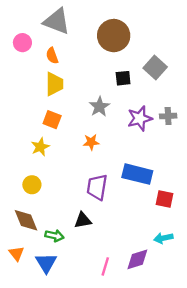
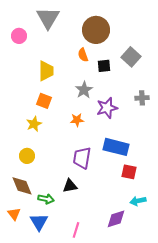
gray triangle: (57, 21) -> (48, 18), turned 40
orange semicircle: (52, 56) -> (83, 55), moved
purple star: (140, 118) -> (107, 108), moved
red square: (165, 199) -> (129, 172), moved
pink line: (105, 266) -> (76, 230), moved

